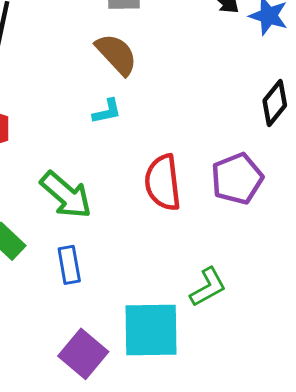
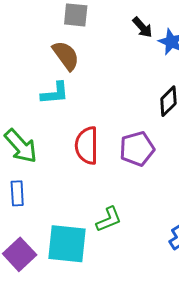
cyan L-shape: (107, 111) -> (55, 93), size x1.4

